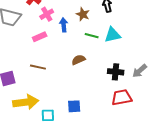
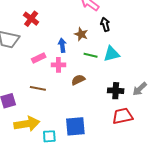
pink cross: (47, 14) -> (58, 65), moved, turned 32
blue square: (74, 106) -> (75, 126), size x1.5

